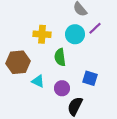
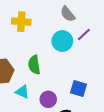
yellow cross: (42, 34) -> (21, 22), moved
green semicircle: (60, 57) -> (34, 65), moved

